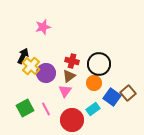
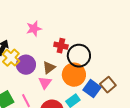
pink star: (43, 27) -> (34, 29), moved
red cross: (72, 61) -> (61, 46), moved
orange circle: (94, 83) -> (74, 75), size x1.5

